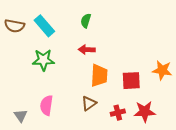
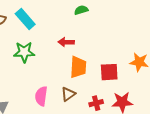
green semicircle: (86, 21) -> (81, 10), moved, turned 56
pink semicircle: (46, 105) -> (41, 96), moved

